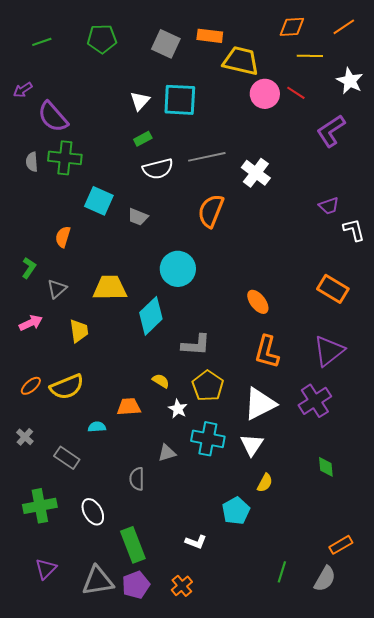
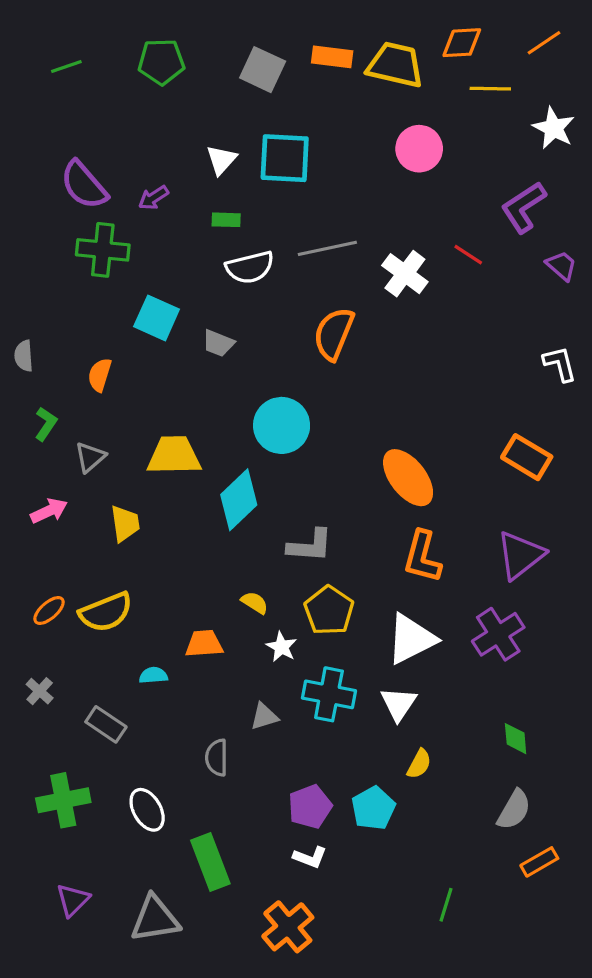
yellow trapezoid: (241, 61) -> (395, 65), moved
purple arrow: (23, 90) -> (153, 198), moved
red line: (296, 93) -> (468, 255), moved
green rectangle: (143, 139) -> (226, 220), turned 30
gray semicircle: (32, 162) -> (24, 356), moved
purple trapezoid: (329, 206) -> (561, 266), moved, turned -120
orange ellipse: (258, 302) -> (408, 478), size x1.5
gray semicircle: (325, 579) -> (514, 810), moved
purple pentagon: (136, 585) -> (310, 807), moved
orange cross: (182, 586) -> (288, 927), size x1.5

